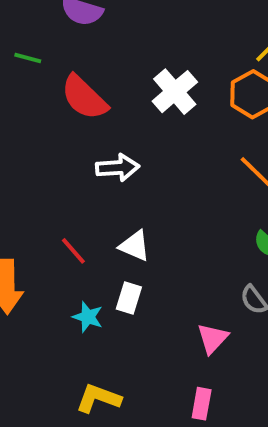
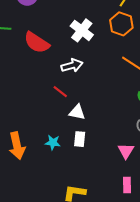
white arrow: (118, 168) -> (72, 65), moved
red line: (73, 251) -> (60, 92), moved
cyan star: (88, 317) -> (53, 143), moved

